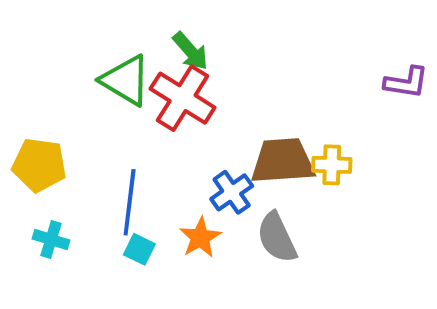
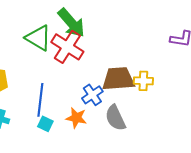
green arrow: (190, 51) -> (71, 23), size x1.5
orange star: (200, 238) -> (76, 118), turned -30

